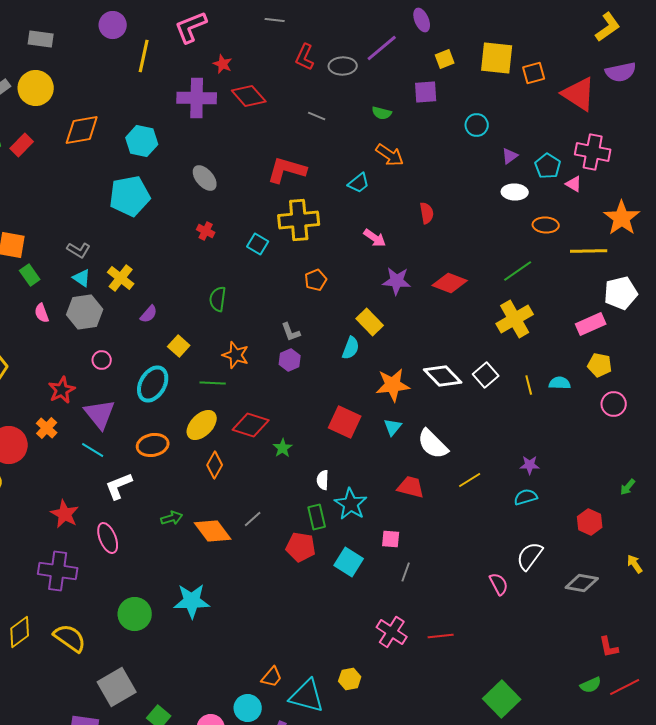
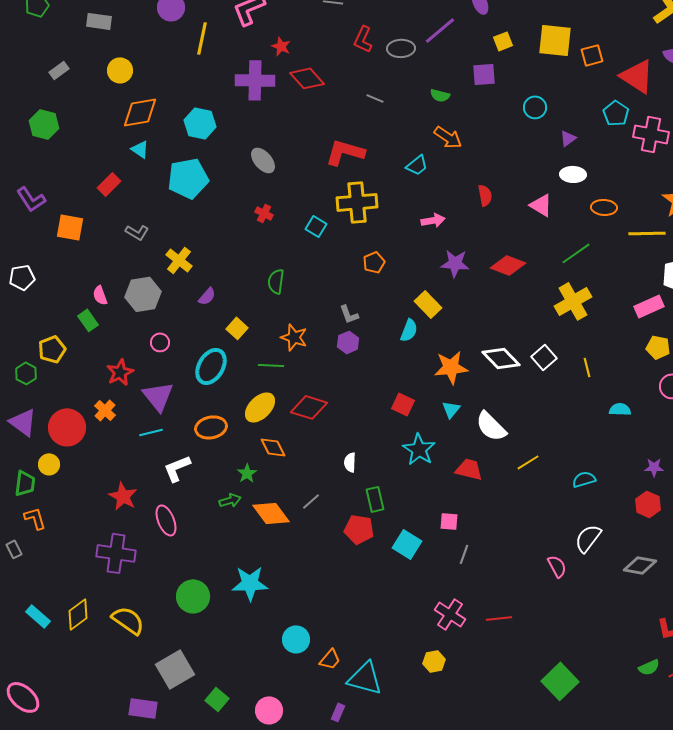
yellow circle: (36, 88) -> (120, 70), moved, size x0.7
red rectangle: (22, 145) -> (109, 184), moved
cyan pentagon: (548, 166) -> (616, 113), moved
pink triangle: (574, 184) -> (541, 205), moved, size x1.4
pink arrow: (375, 238) -> (433, 220), turned -45
green rectangle: (30, 275) -> (88, 320), moved
cyan triangle: (82, 278) -> (140, 149), moved
cyan semicircle: (560, 383) -> (620, 409), moved
red square: (345, 422) -> (403, 404), size x0.7
green star: (283, 448) -> (247, 473), moved
cyan line: (93, 450) -> (151, 432), turned -45
orange diamond: (215, 465) -> (273, 447), turned -56
purple star: (530, 465) -> (654, 467), moved
white semicircle: (323, 480) -> (350, 462), moved
cyan star: (351, 504) -> (419, 449), moved
yellow hexagon: (350, 679) -> (434, 661), moved
cyan circle: (248, 708) -> (296, 639), moved

